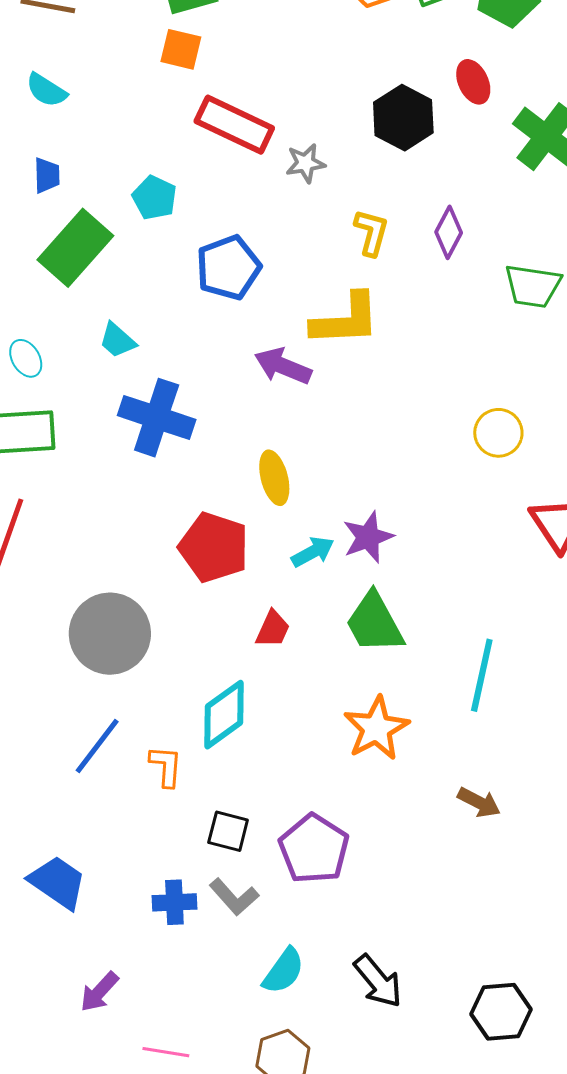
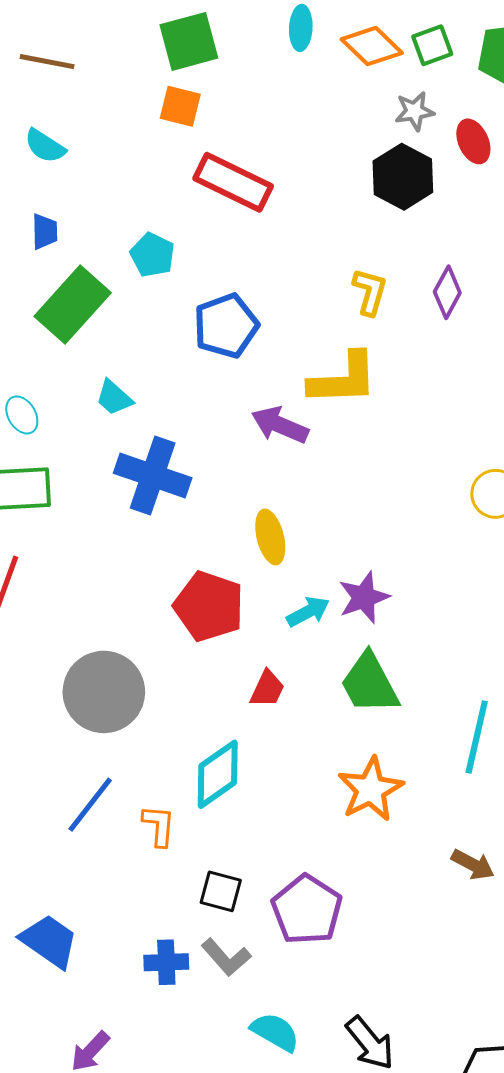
gray star: (306, 163) -> (415, 111), moved
cyan semicircle: (284, 971) -> (275, 1032), turned -96

